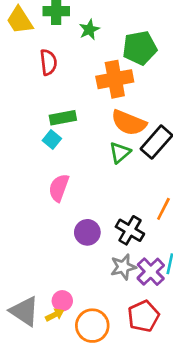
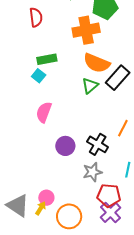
purple cross: (151, 272) -> (110, 212), moved
yellow arrow: (55, 315) -> (41, 208), turned -32
red pentagon: (143, 316) -> (109, 195), moved, turned 30

